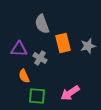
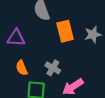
gray cross: (40, 58) -> (53, 68), moved

